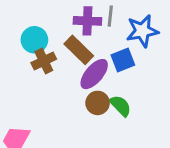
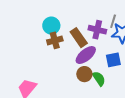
gray line: (110, 16) -> (113, 21), moved
purple cross: (87, 21) -> (97, 30), moved
blue square: (123, 60) -> (113, 60), moved

